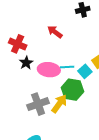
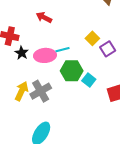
cyan square: (85, 71) -> (89, 80), moved
yellow arrow: (59, 104) -> (22, 91), moved

